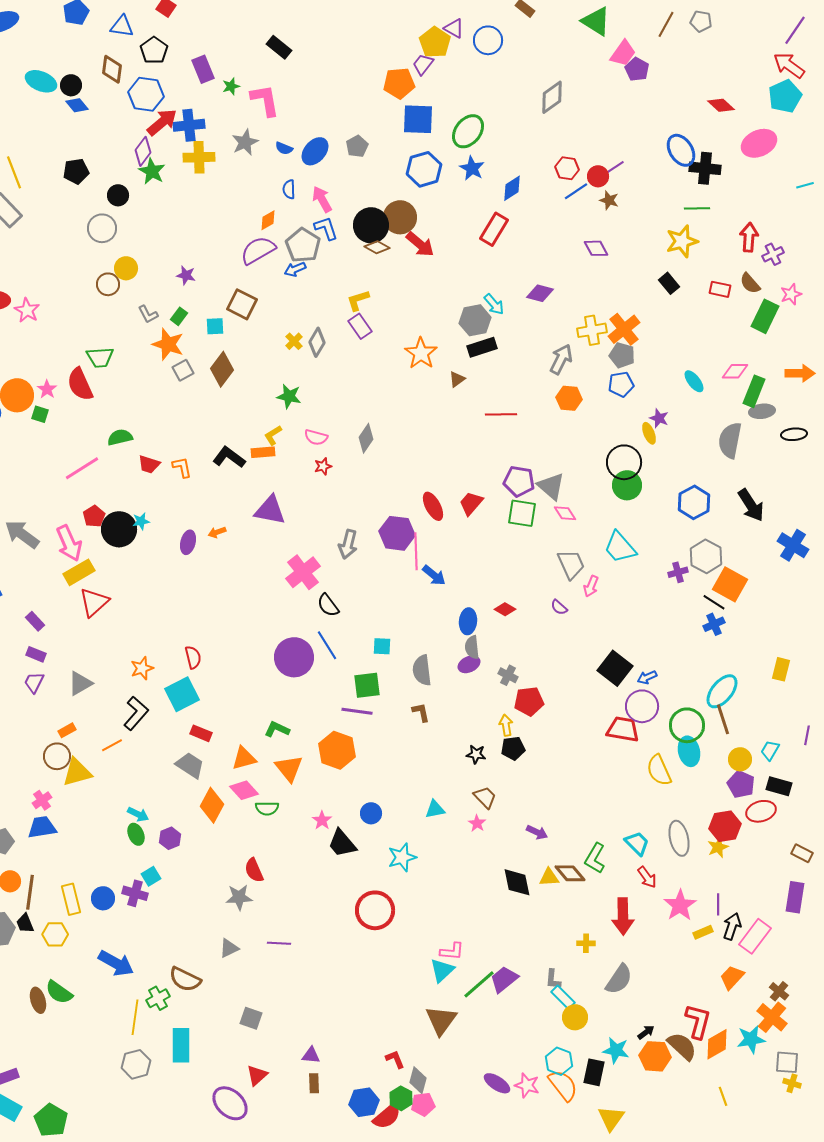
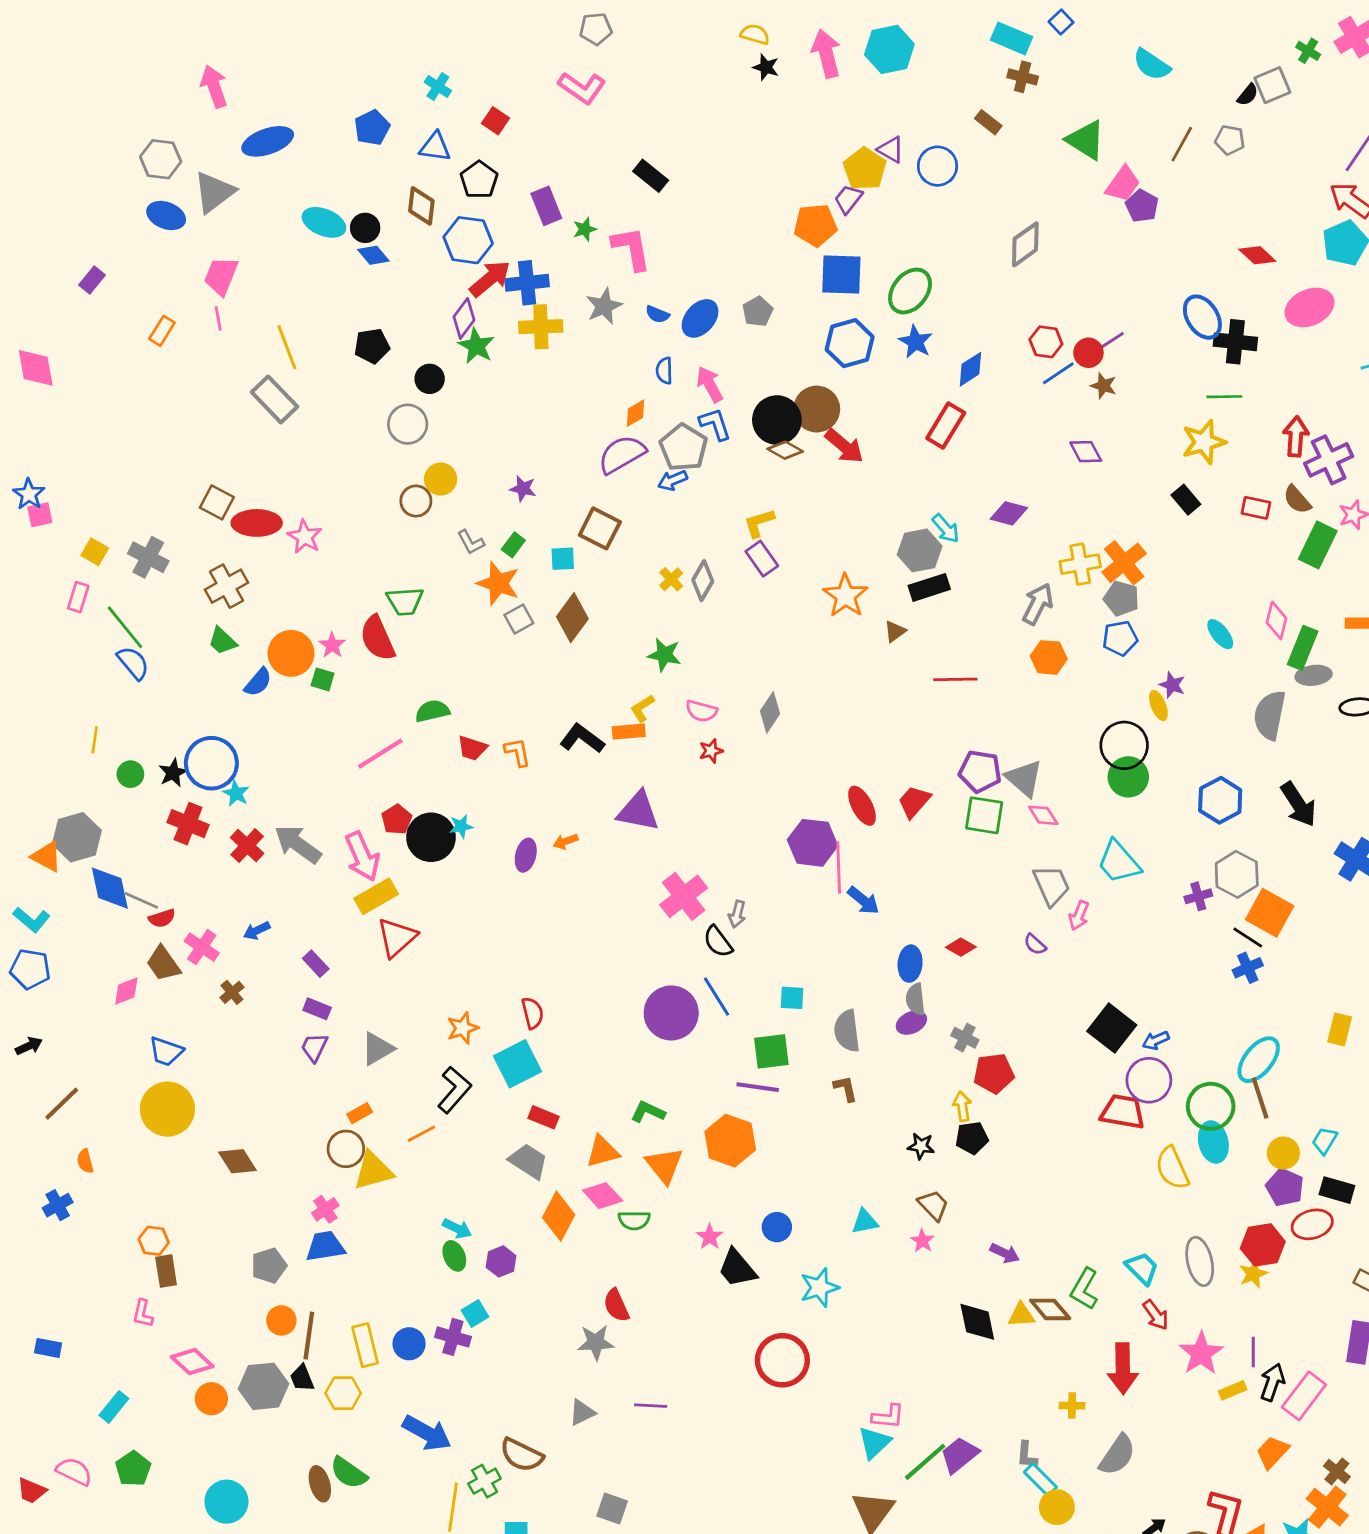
purple cross: (773, 254) -> (1329, 460), size x1.6
pink diamond: (735, 371) -> (1277, 620), turned -76
gray arrow: (348, 544) -> (737, 914), moved, size x0.7

